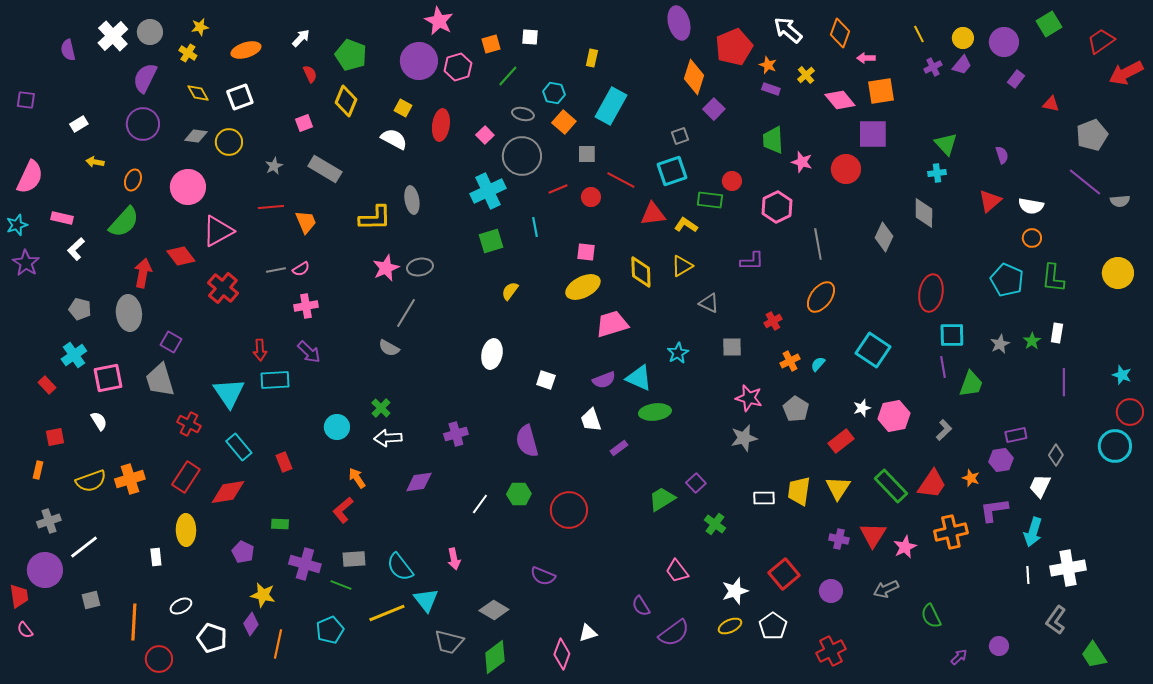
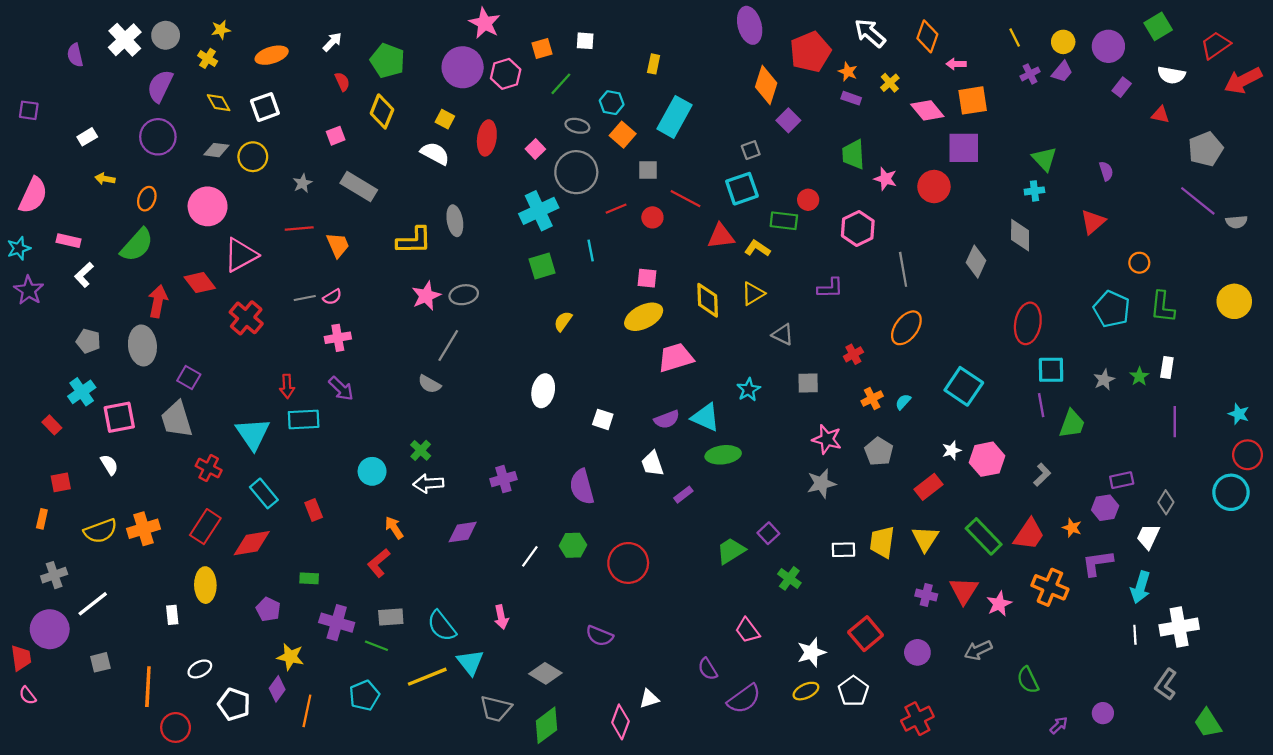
white semicircle: (1031, 206) -> (1171, 75), moved
orange cross: (951, 532) -> (1050, 587), turned 36

